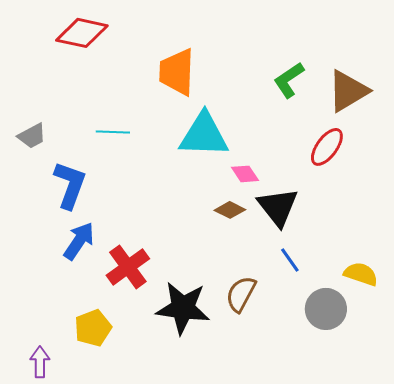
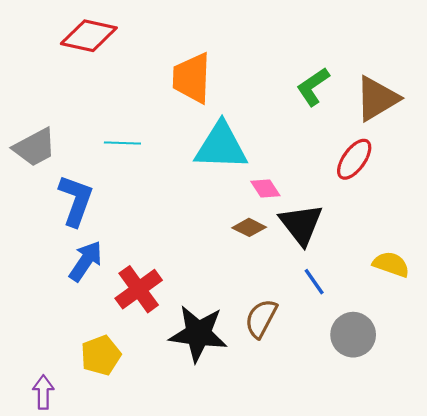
gray trapezoid: (32, 136) -> (35, 147), size x1.4
yellow semicircle: (361, 274) -> (391, 264), moved

